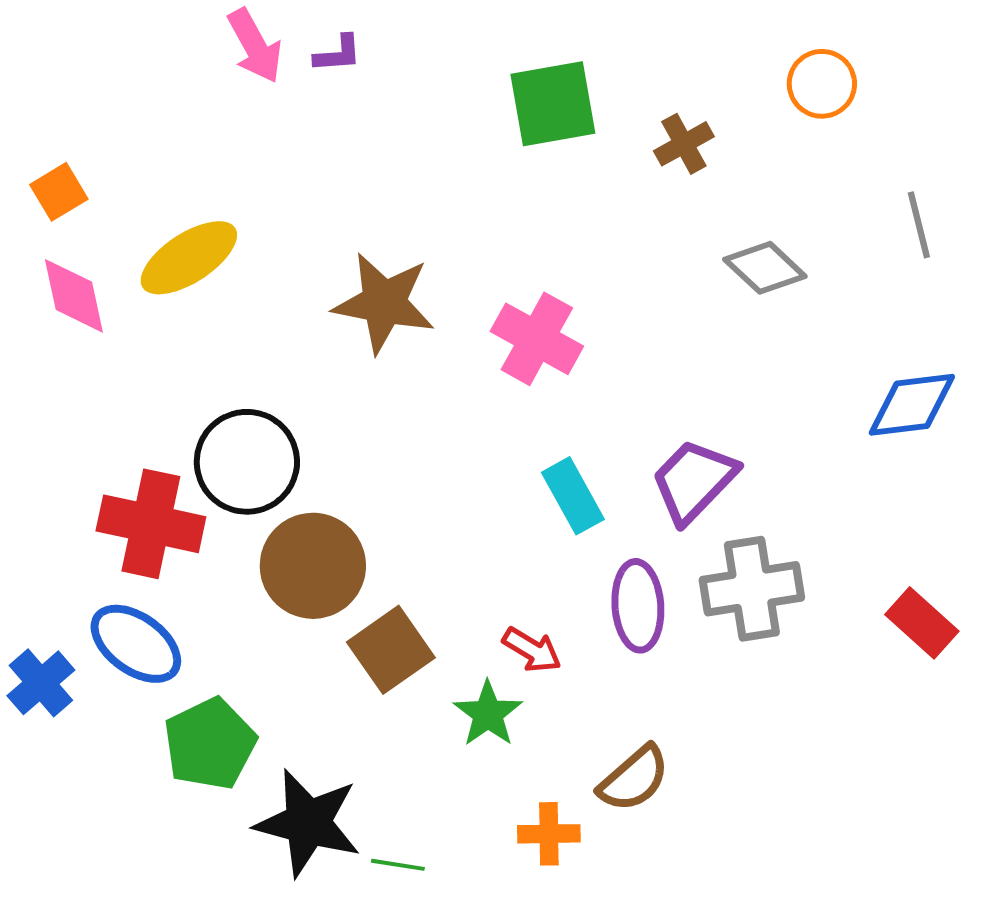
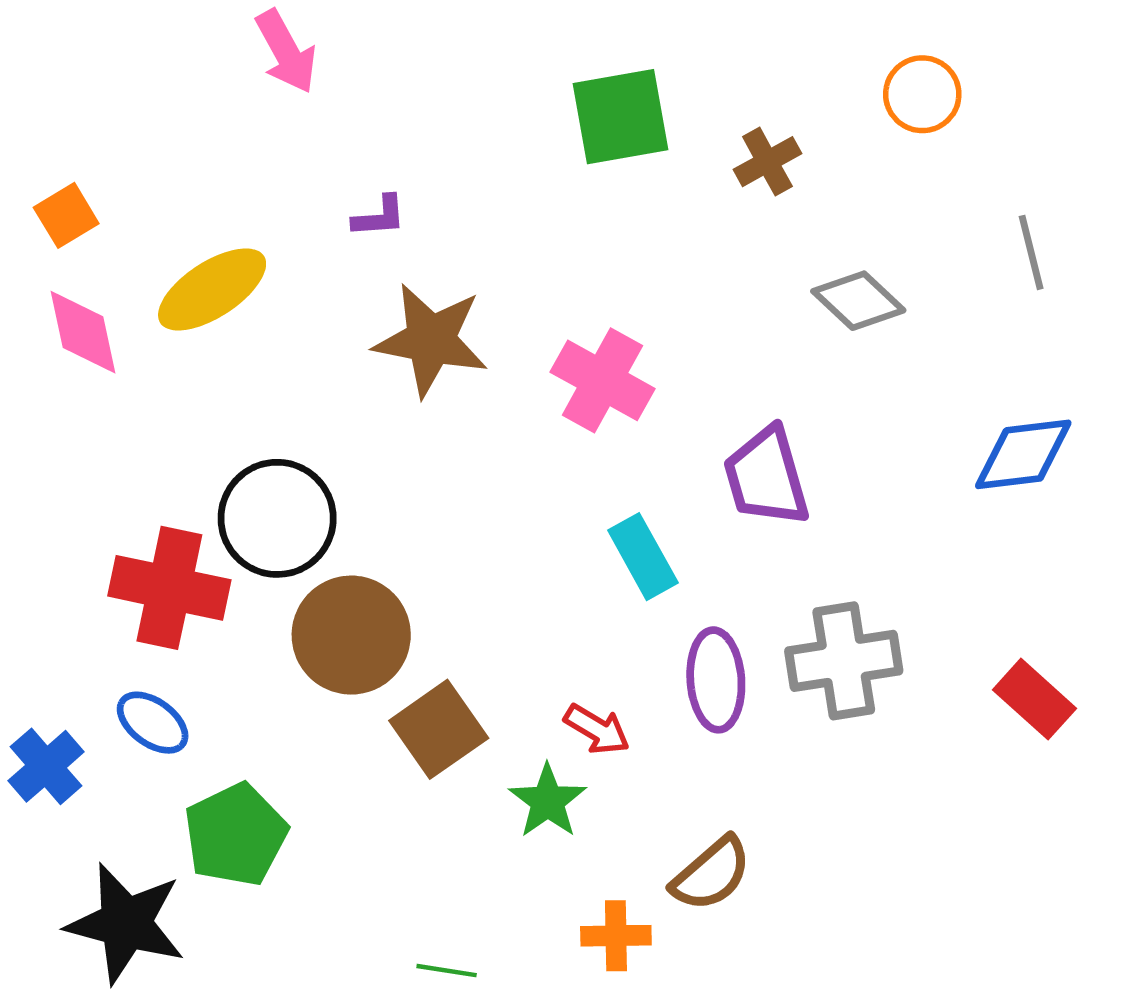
purple L-shape: (338, 54) -> (379, 217), moved
purple trapezoid: (694, 481) -> (766, 477), moved, turned -60
blue ellipse: (136, 644) -> (153, 723), size x0.7
black star: (308, 823) -> (126, 923), moved

